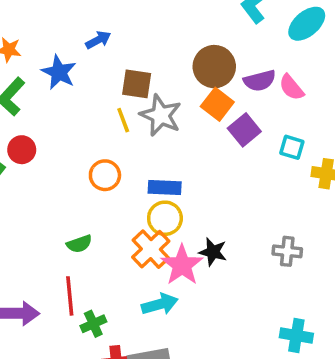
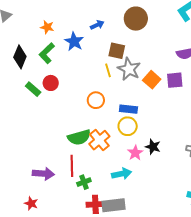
brown circle: (214, 67) -> (136, 19), moved
orange square: (217, 104) -> (152, 80), moved
purple square: (244, 130) -> (175, 80), turned 30
green semicircle: (79, 244) -> (79, 137), size x1.6
orange cross: (151, 249) -> (99, 140), moved
pink star: (182, 265) -> (135, 153), size x0.7

